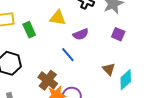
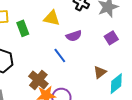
purple square: (118, 34) -> (111, 38), turned 32
brown triangle: (109, 69) -> (100, 72), turned 32

